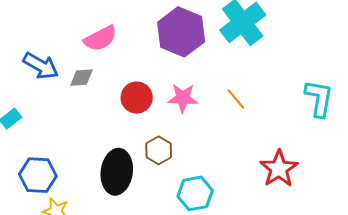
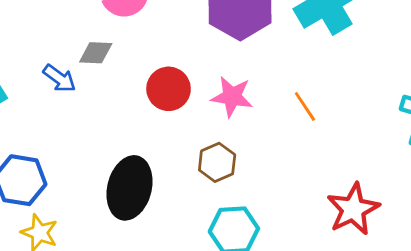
blue arrow: (41, 66) -> (59, 78), moved, size x0.7
brown hexagon: (159, 150) -> (217, 162), moved

